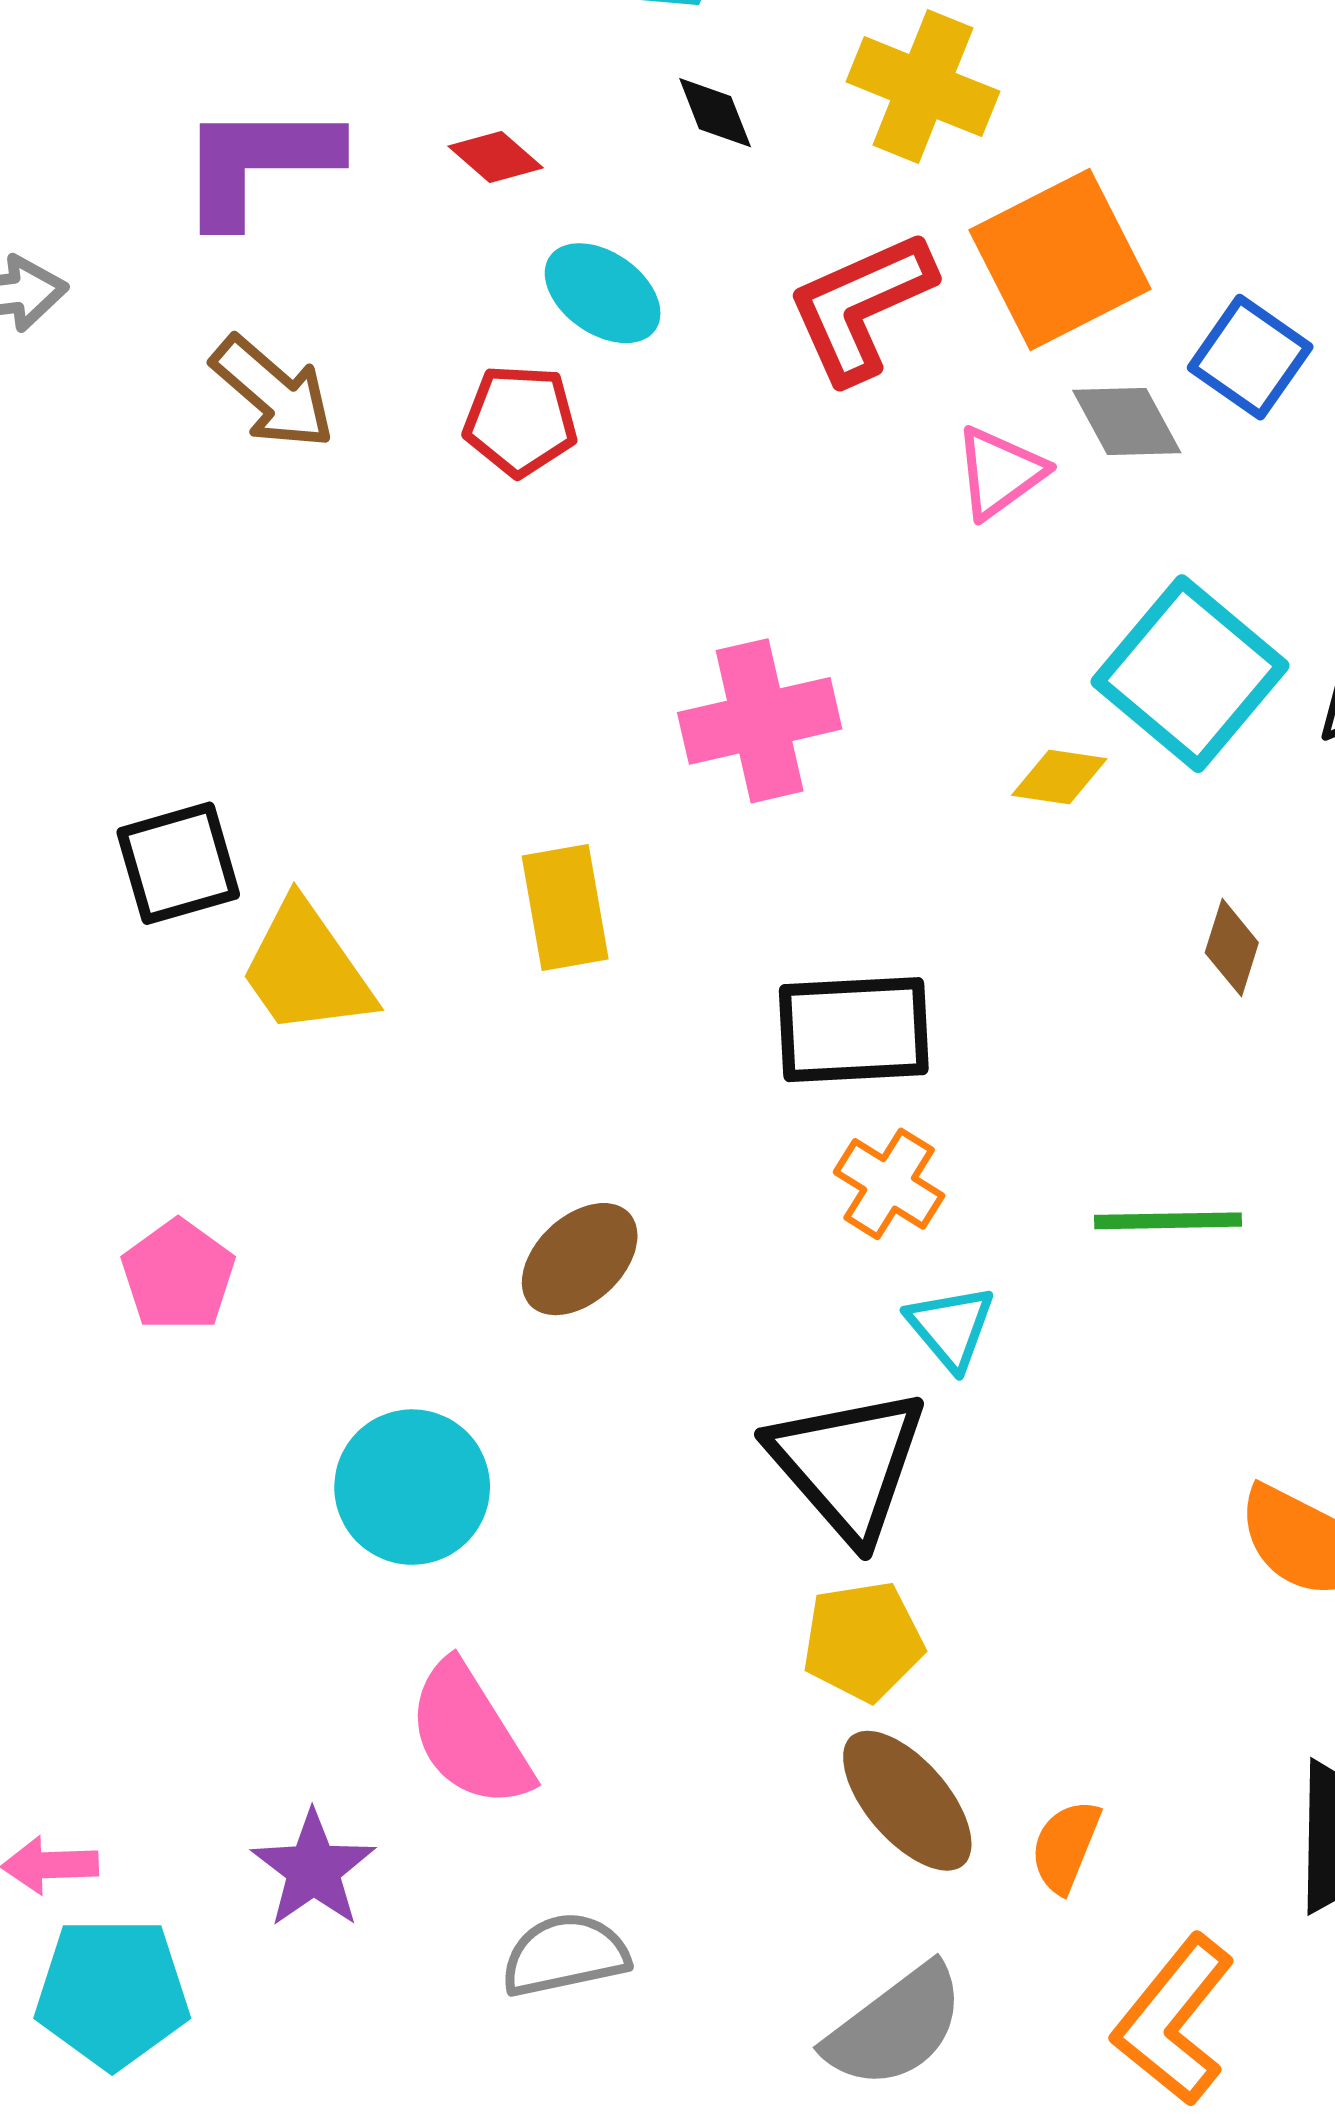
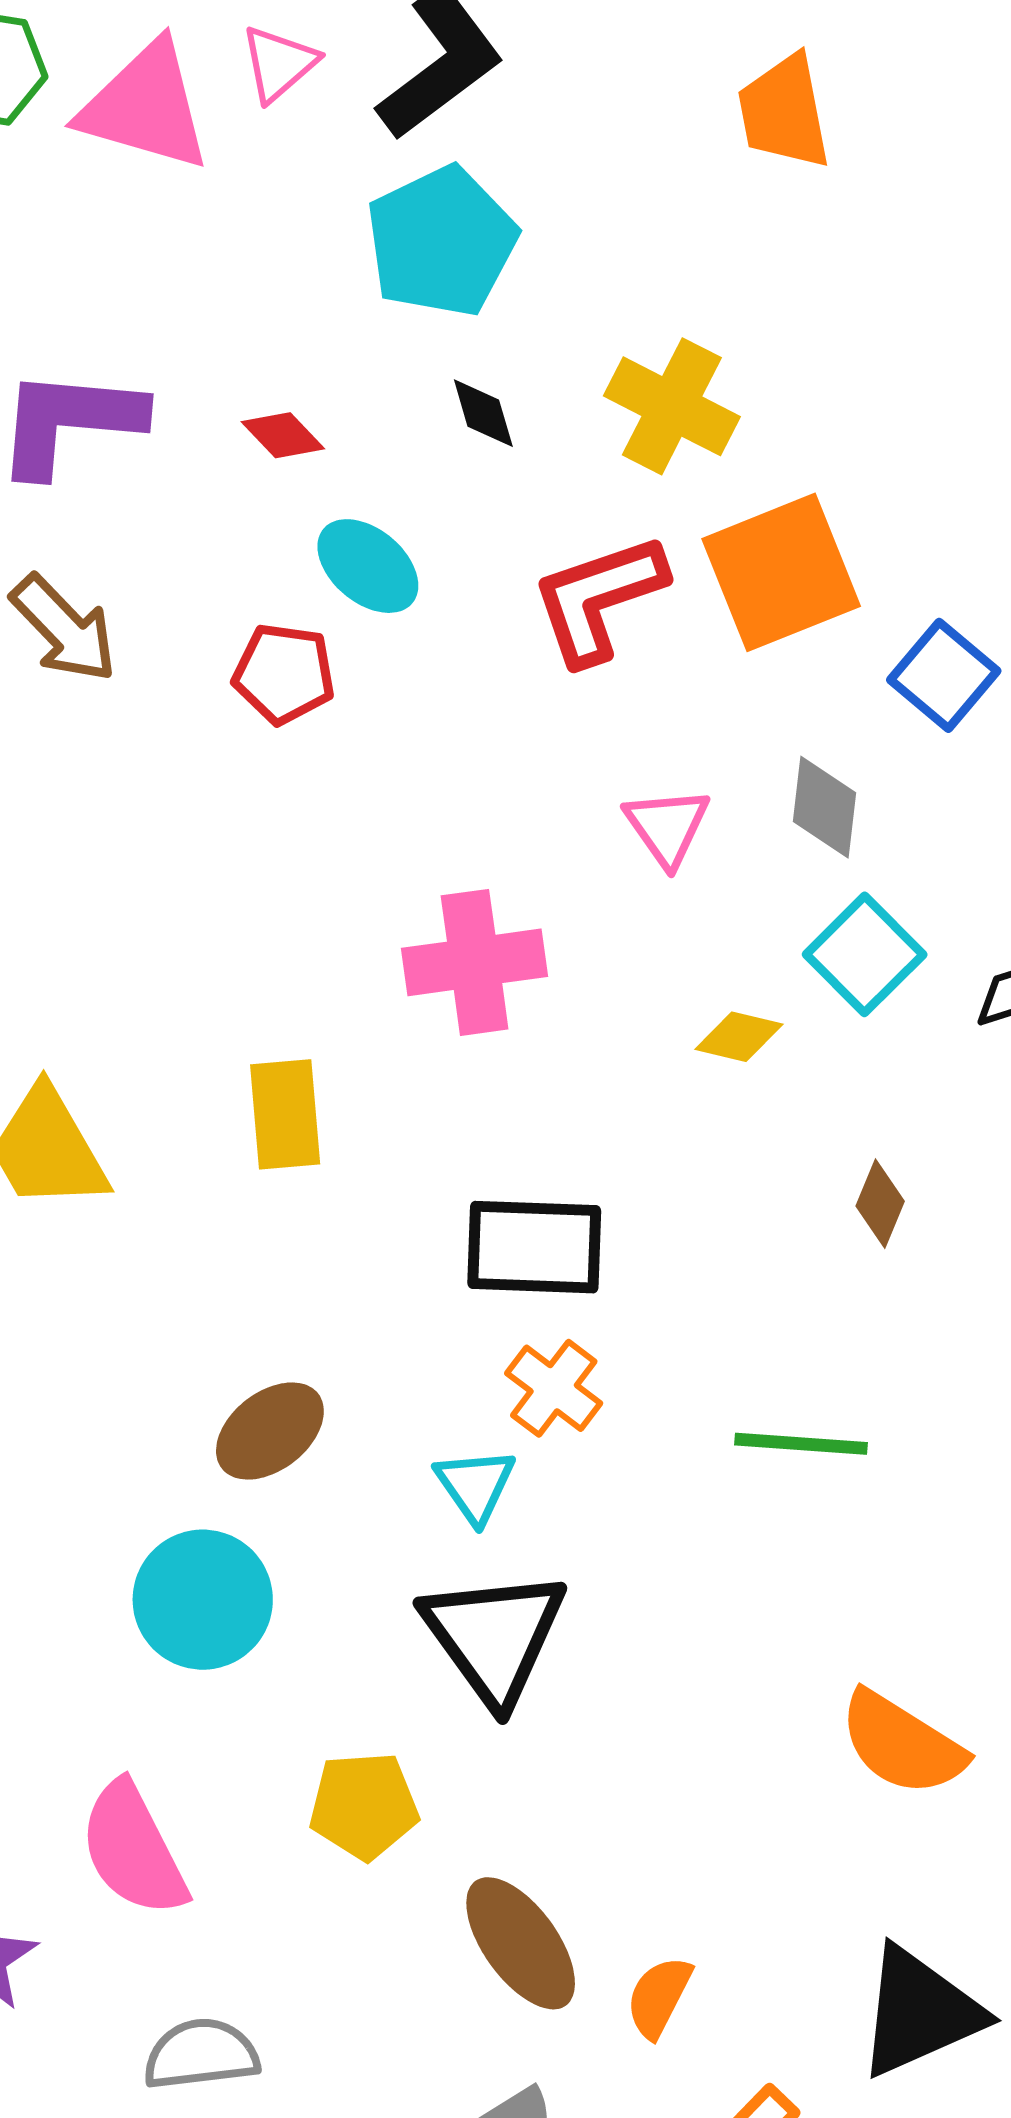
gray diamond: (1127, 421) -> (824, 807), moved, turned 30
pink triangle: (1000, 473) -> (667, 827), moved, turned -34
cyan square: (1190, 674) -> (865, 954), size x0.7
cyan triangle: (951, 1327) -> (475, 1485), moved
cyan circle: (412, 1487) -> (203, 1600), moved
yellow pentagon: (863, 1641) -> (364, 1806), moved

